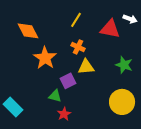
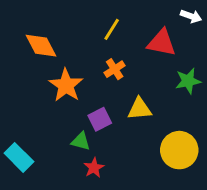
white arrow: (130, 19) -> (191, 16), moved
orange cross: (78, 47) -> (115, 69), turned 32
green star: (124, 65) -> (188, 81), moved, turned -30
yellow triangle: (86, 67) -> (140, 109), moved

